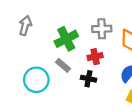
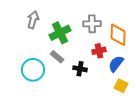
gray arrow: (25, 25) -> (33, 20), moved
red cross: (95, 57) -> (99, 51), moved

